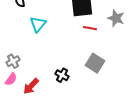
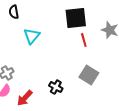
red line: (90, 28) -> (84, 40), turned 64

